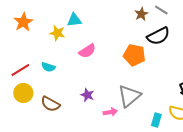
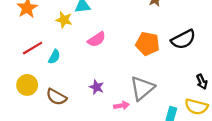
black semicircle: (158, 36) -> (183, 39), moved
cyan semicircle: (48, 67) -> (54, 57), turned -80
red line: (20, 70) -> (33, 48), moved

